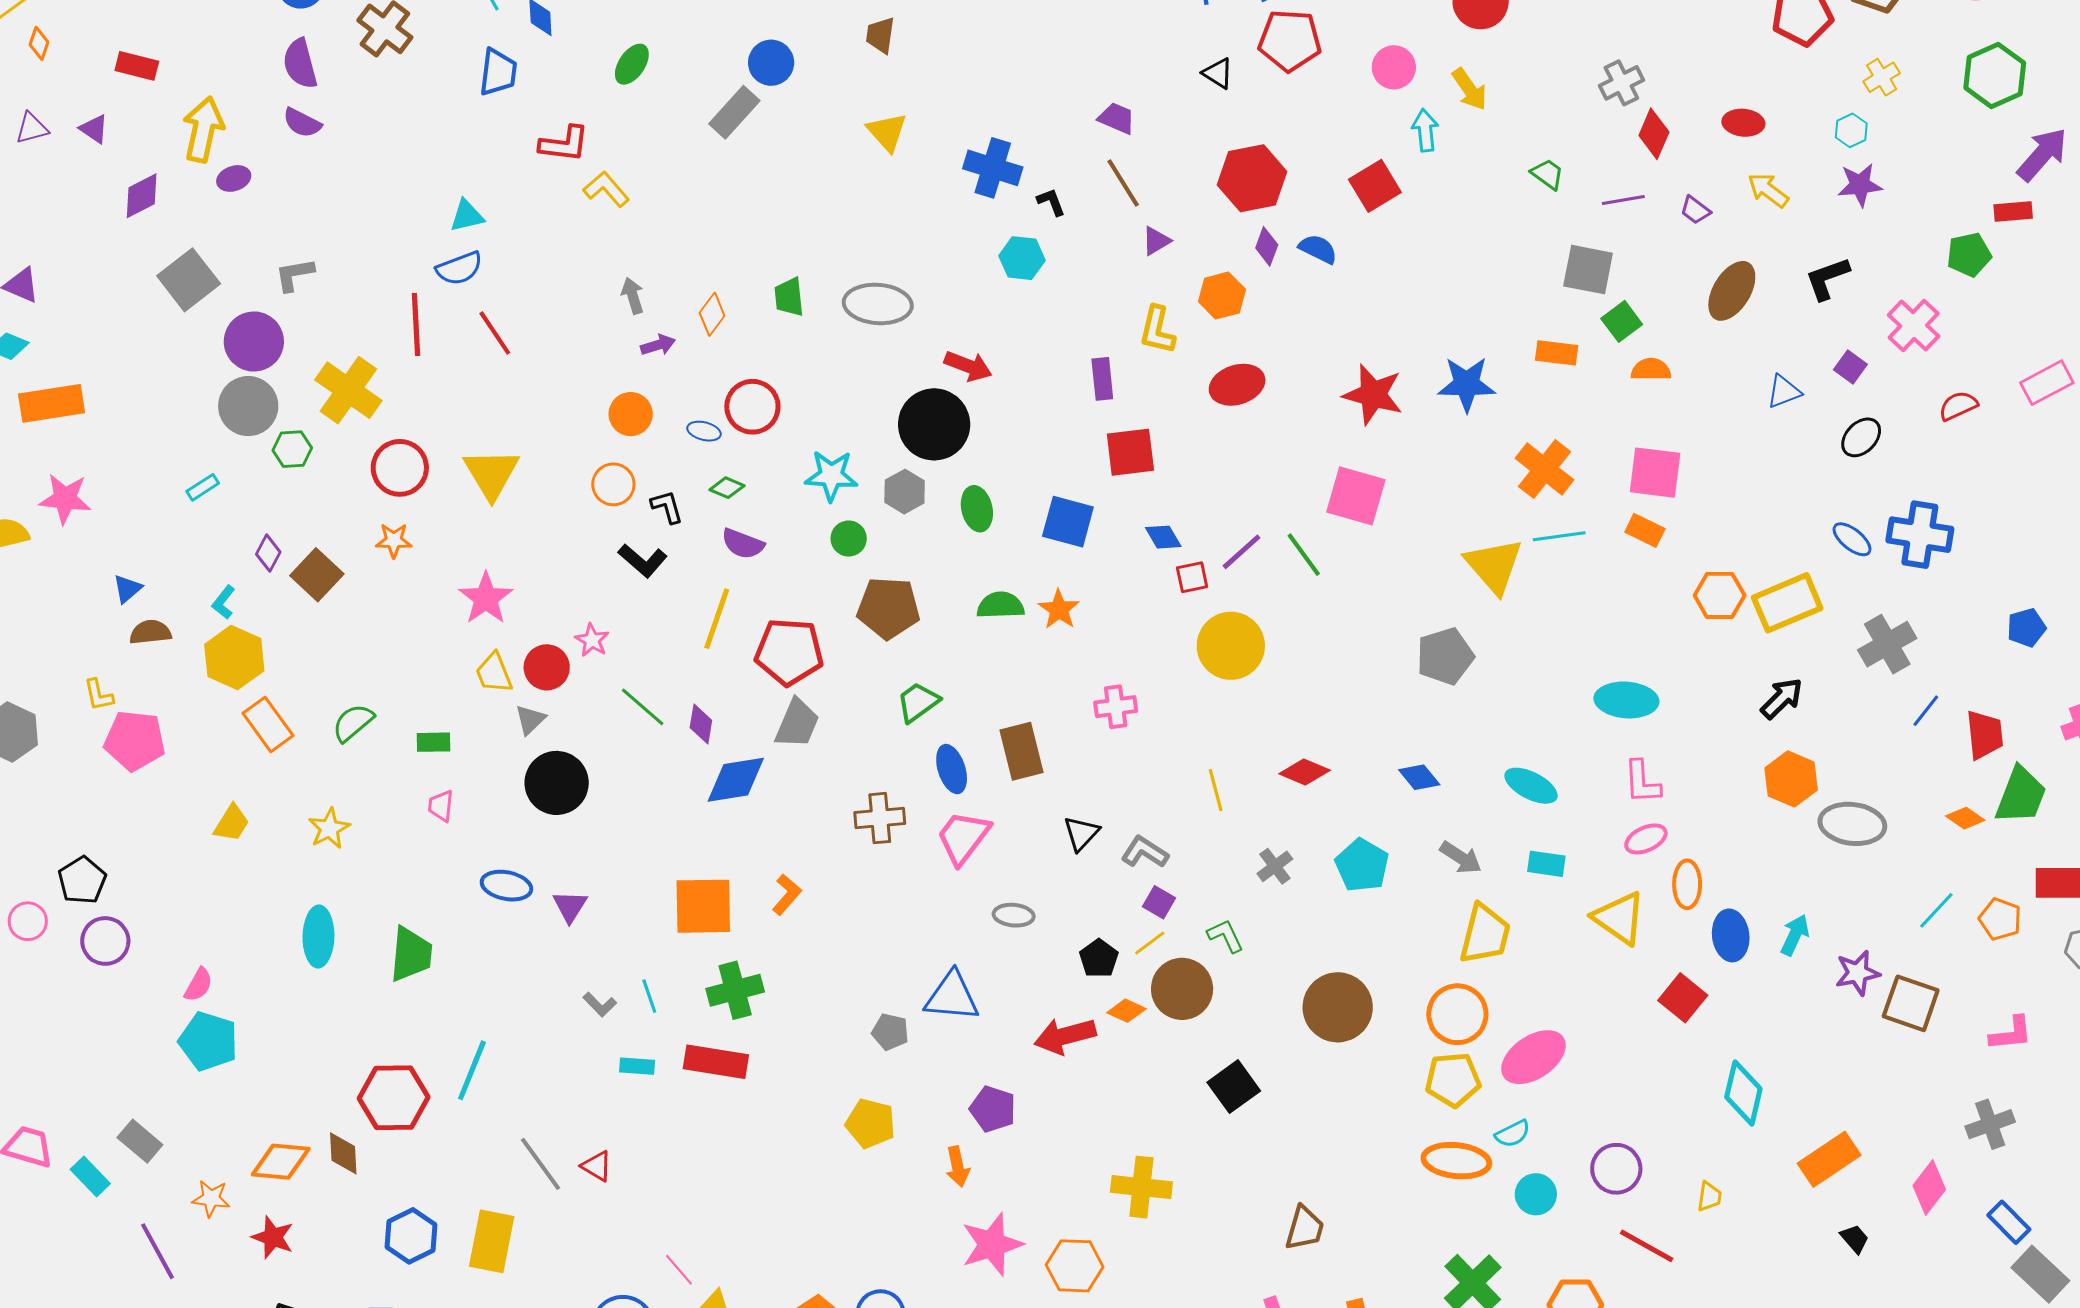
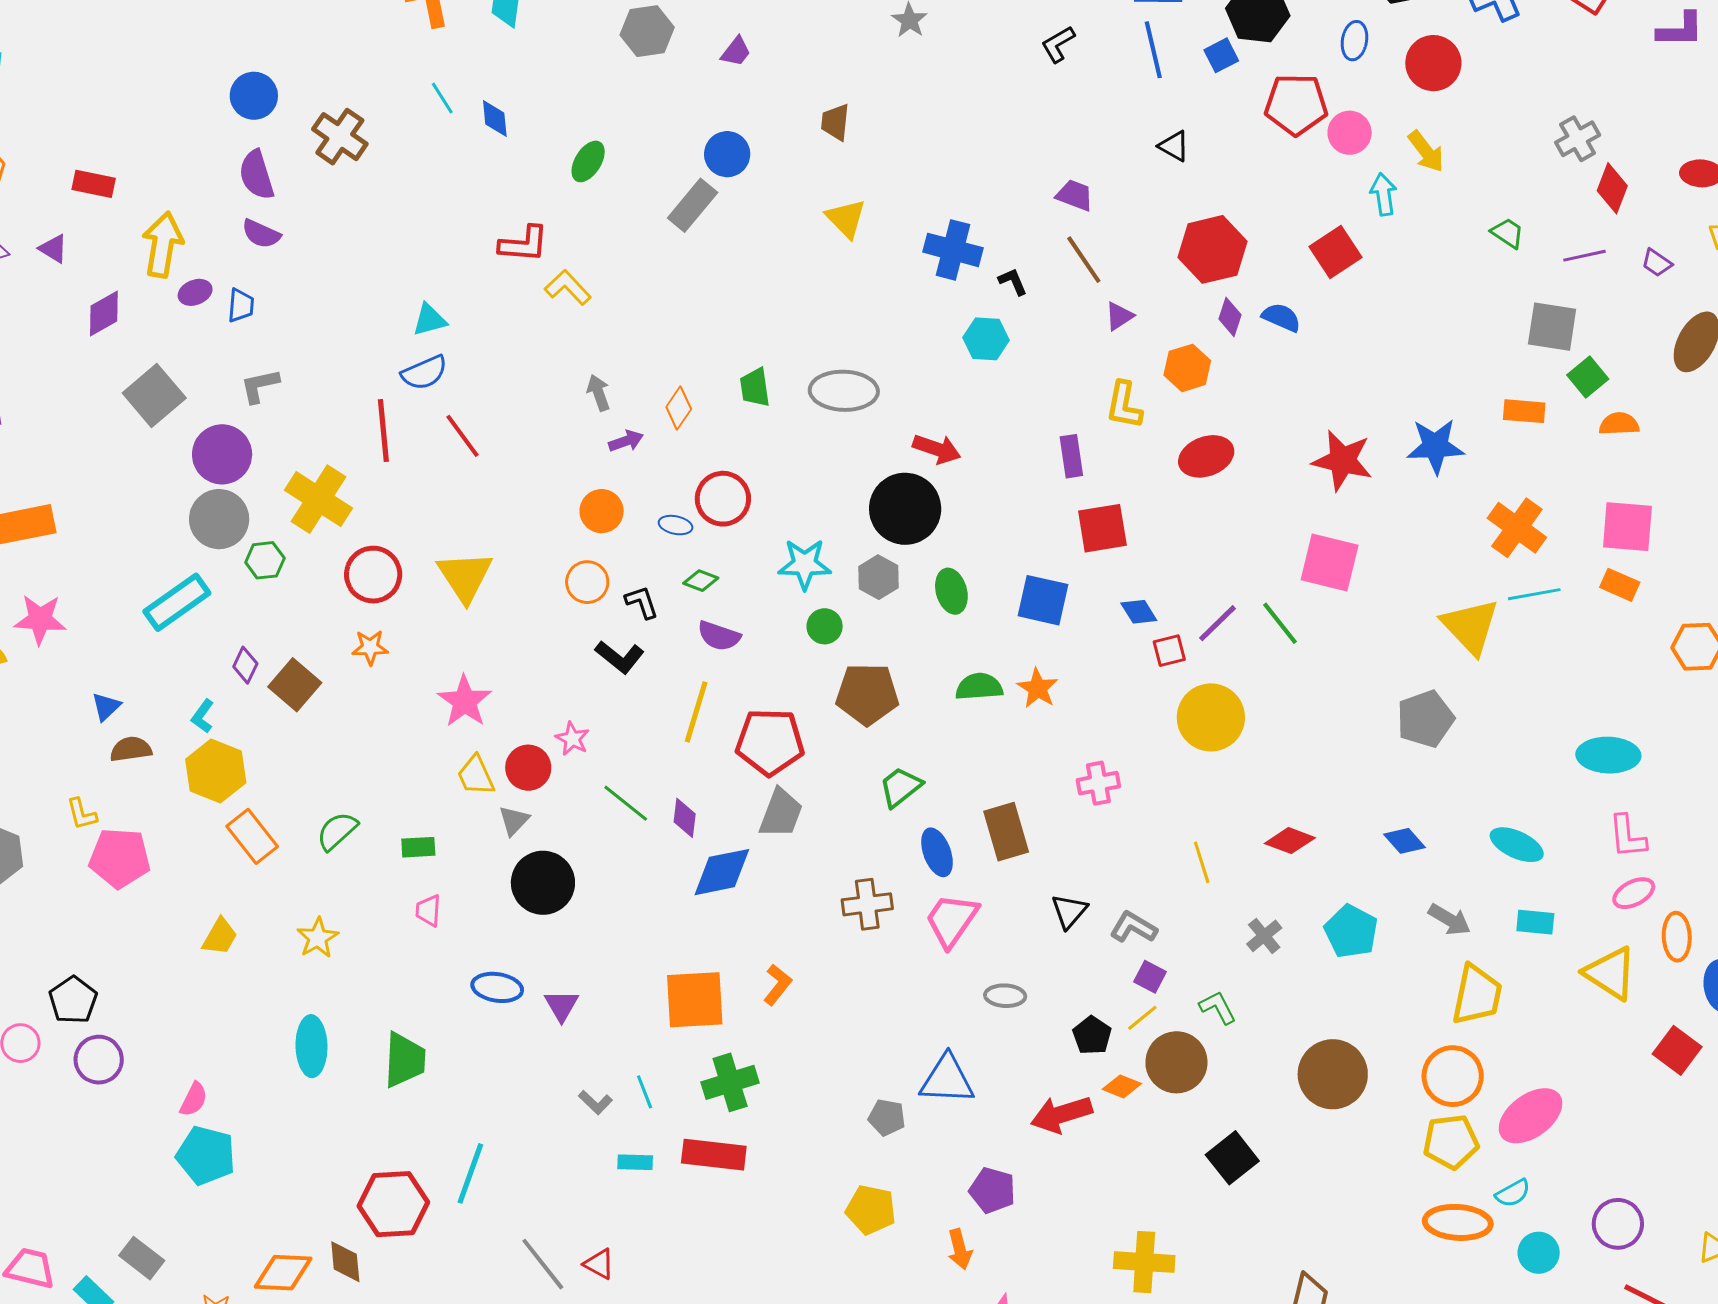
red pentagon: (1290, 40) -> (1296, 104), moved
blue trapezoid: (498, 72) -> (241, 305), moved, size x0.7
cyan rectangle: (203, 487) -> (177, 602), size x2.0

